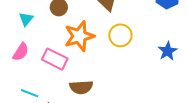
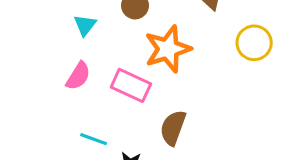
yellow circle: (120, 35) -> (254, 43), moved
brown semicircle: (81, 87) -> (173, 128), turned 115

